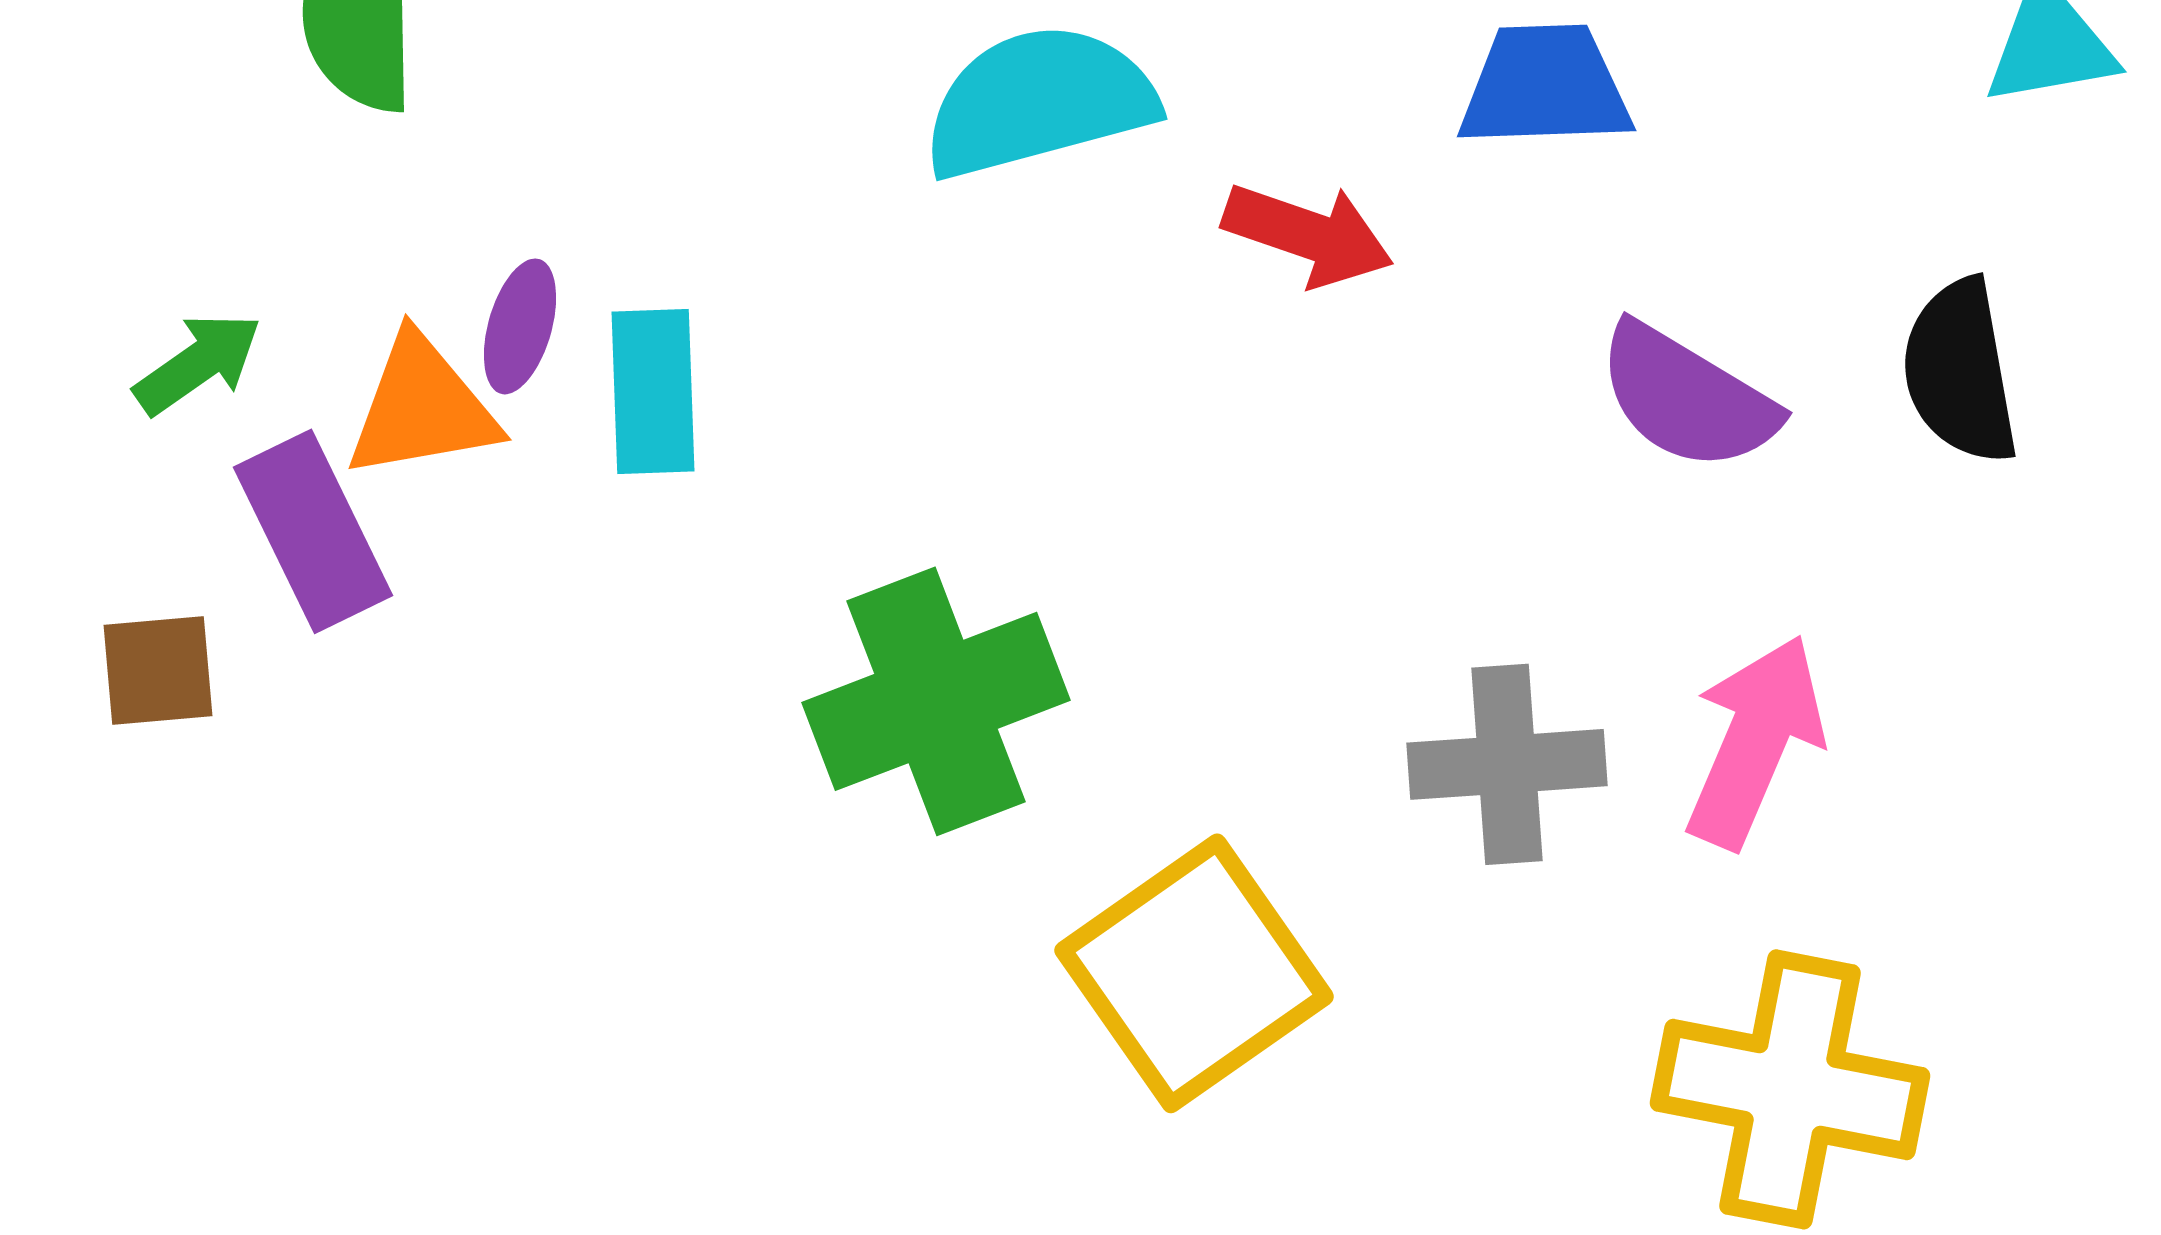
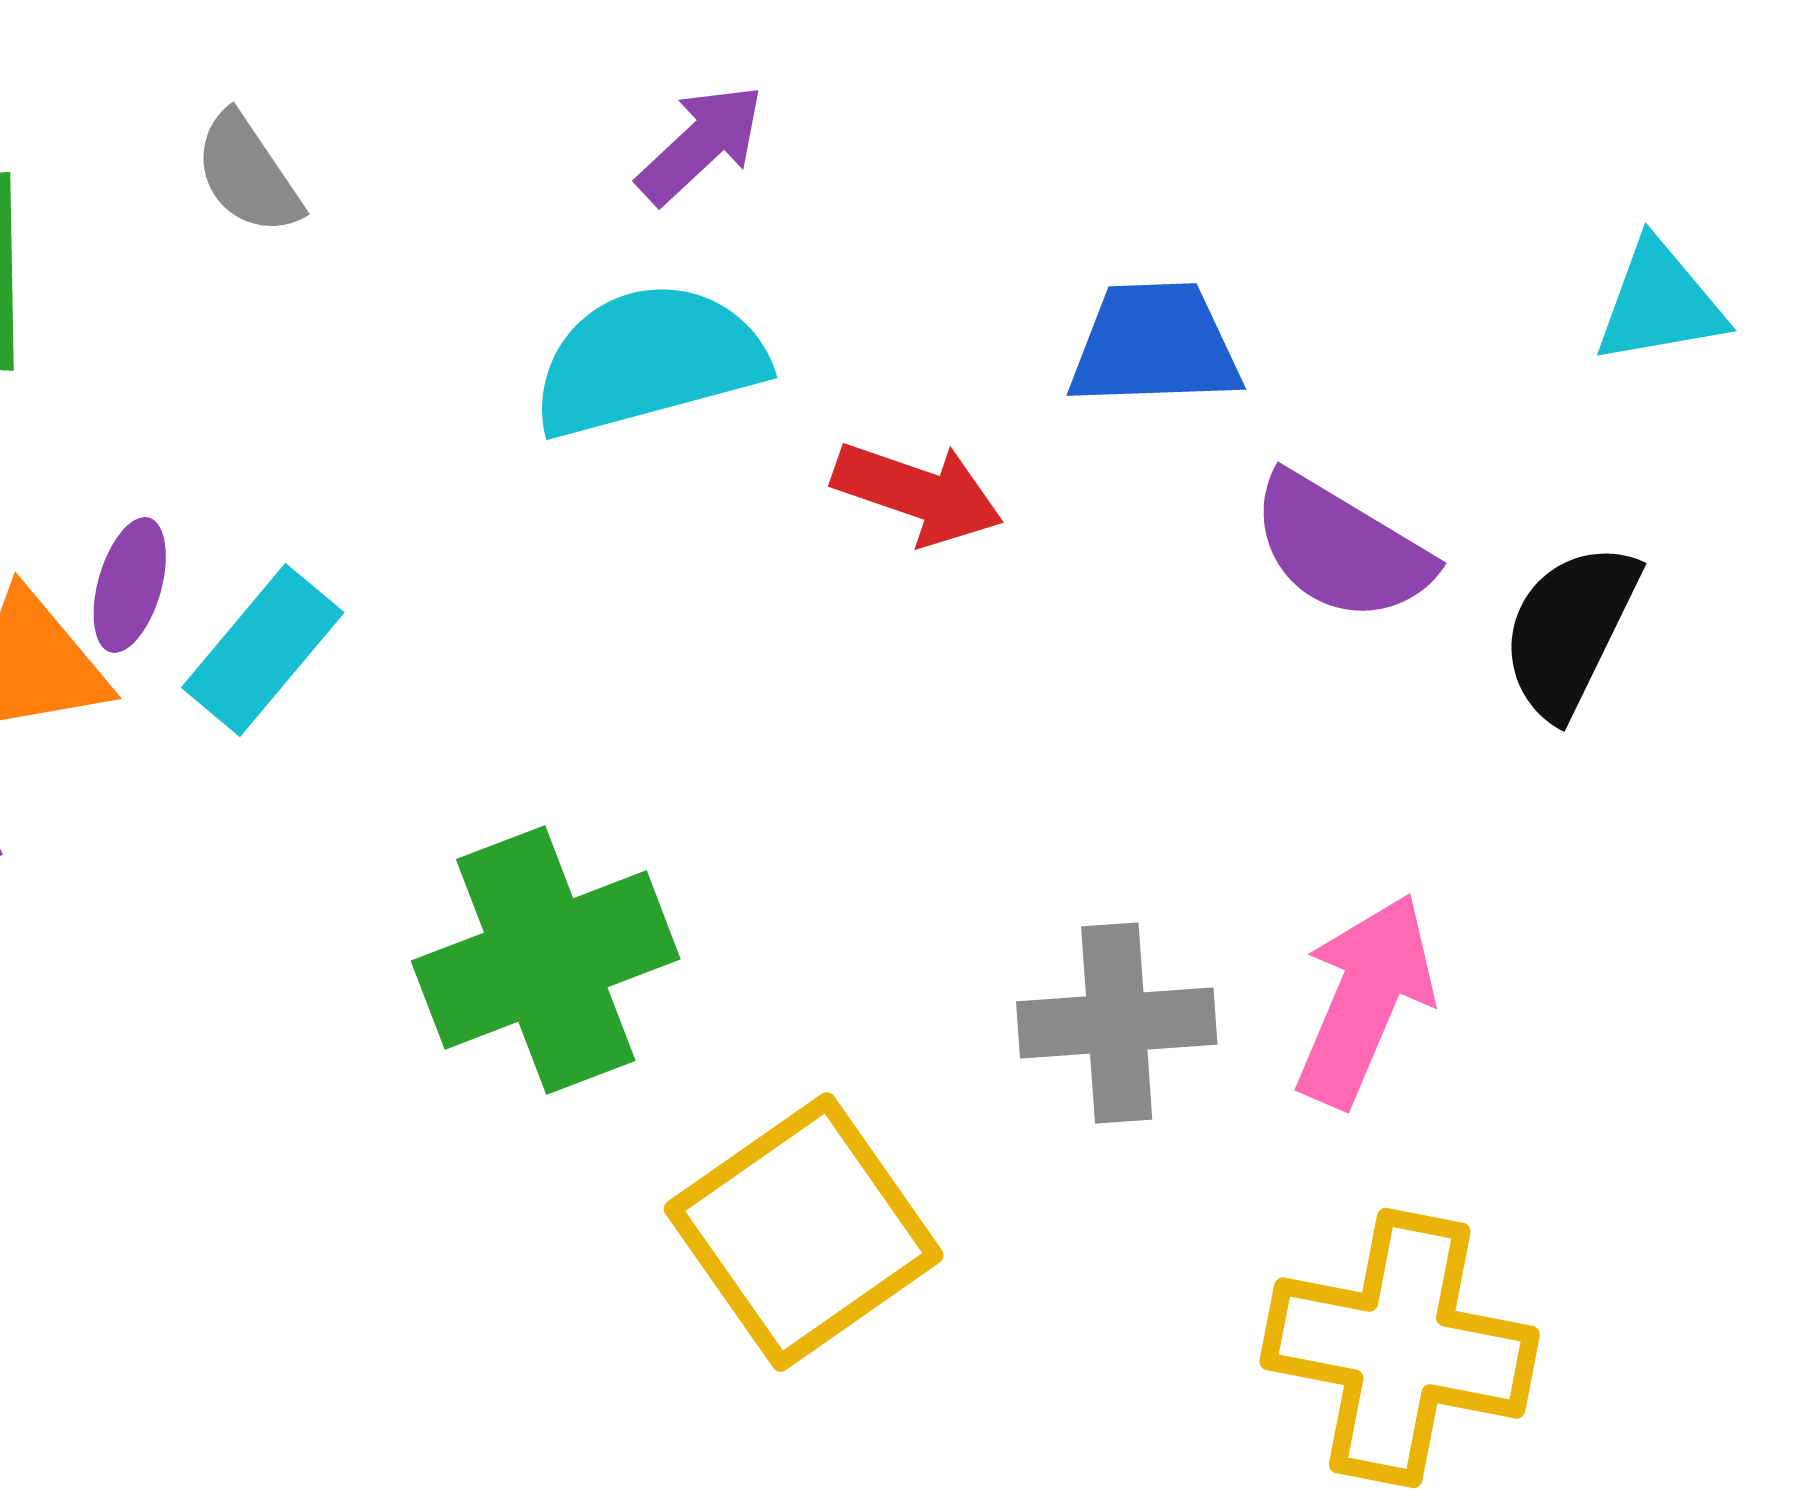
black semicircle: (1960, 371) -> (1570, 630), turned 36
cyan rectangle: (653, 391) -> (263, 650), turned 42
purple semicircle: (1687, 397) -> (1341, 548), moved

